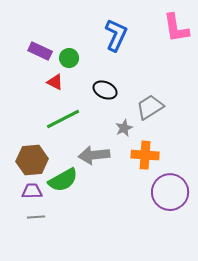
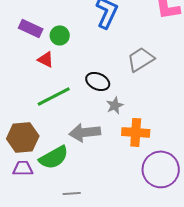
black ellipse: (105, 90) -> (98, 81), moved
gray trapezoid: (150, 107) -> (141, 59), moved
gray line: (36, 217) -> (72, 193), moved

